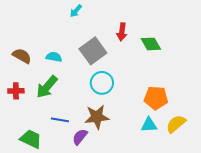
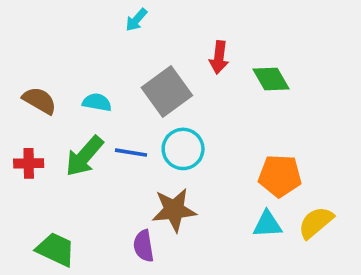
blue line: (60, 120) -> (131, 153), moved
purple semicircle: (80, 137) -> (144, 246), turned -48

